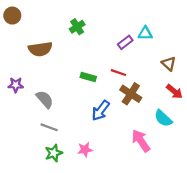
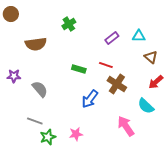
cyan triangle: (145, 33) -> (139, 36), moved
red arrow: (174, 92) -> (156, 82), turned 98
gray line: (49, 127) -> (35, 121), moved

